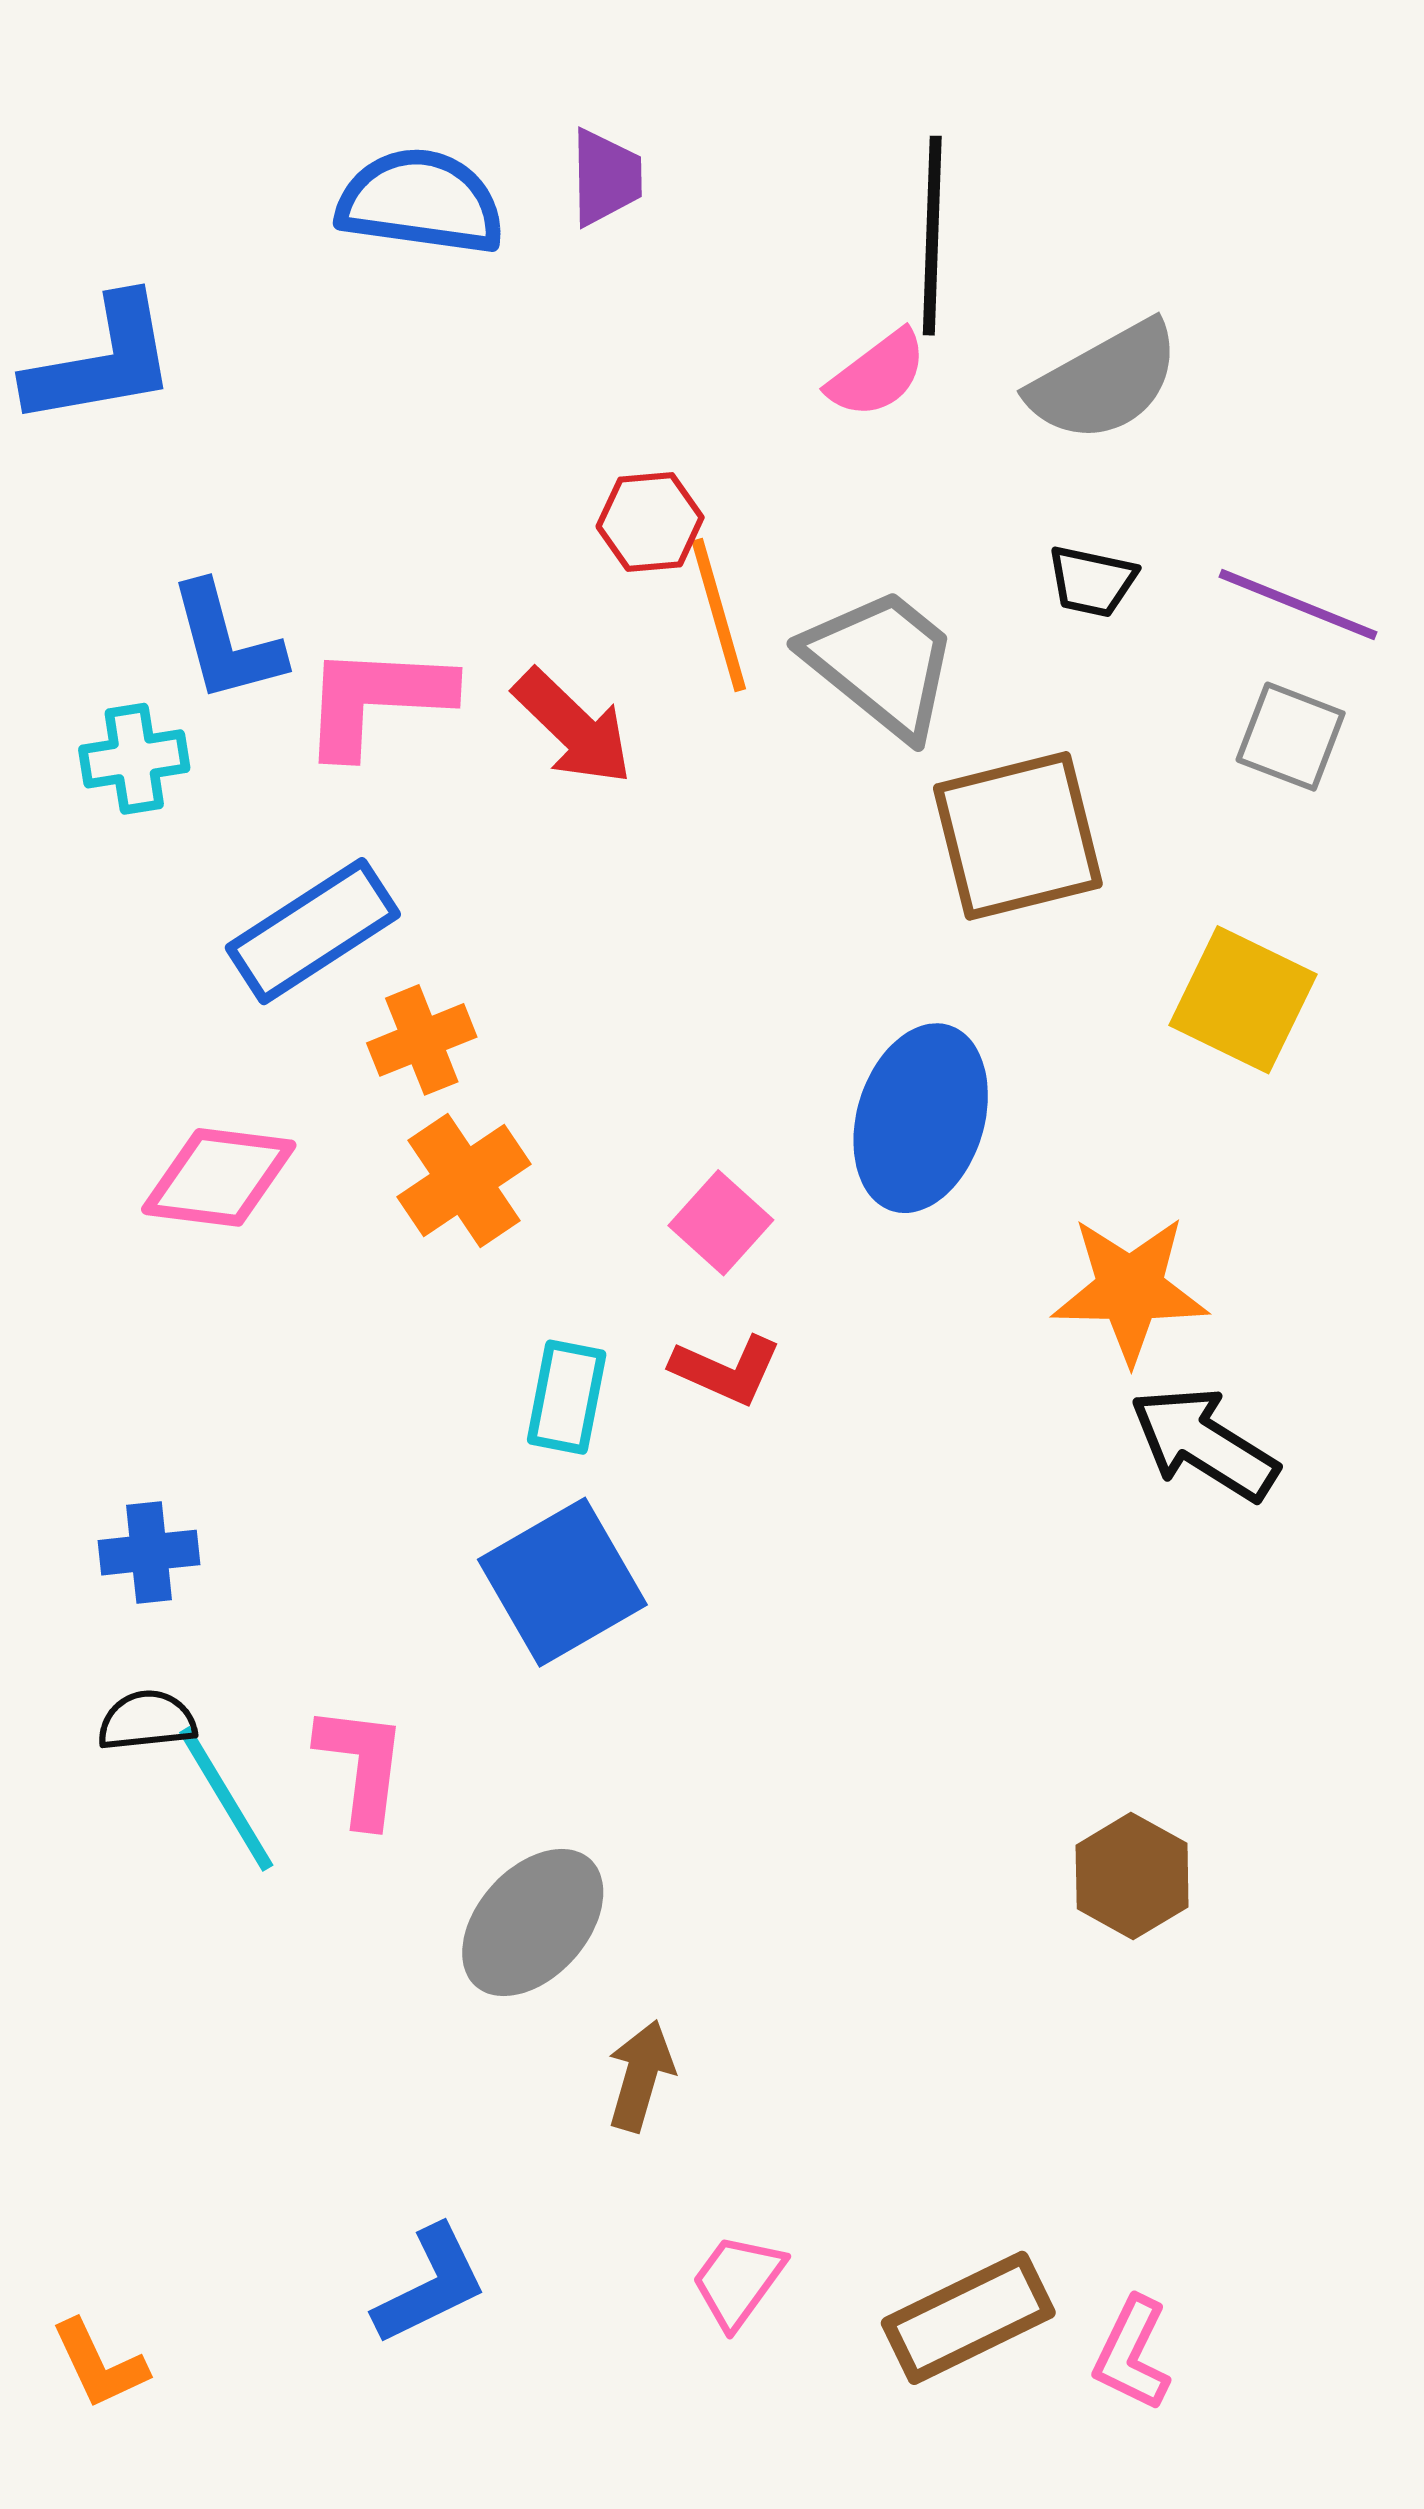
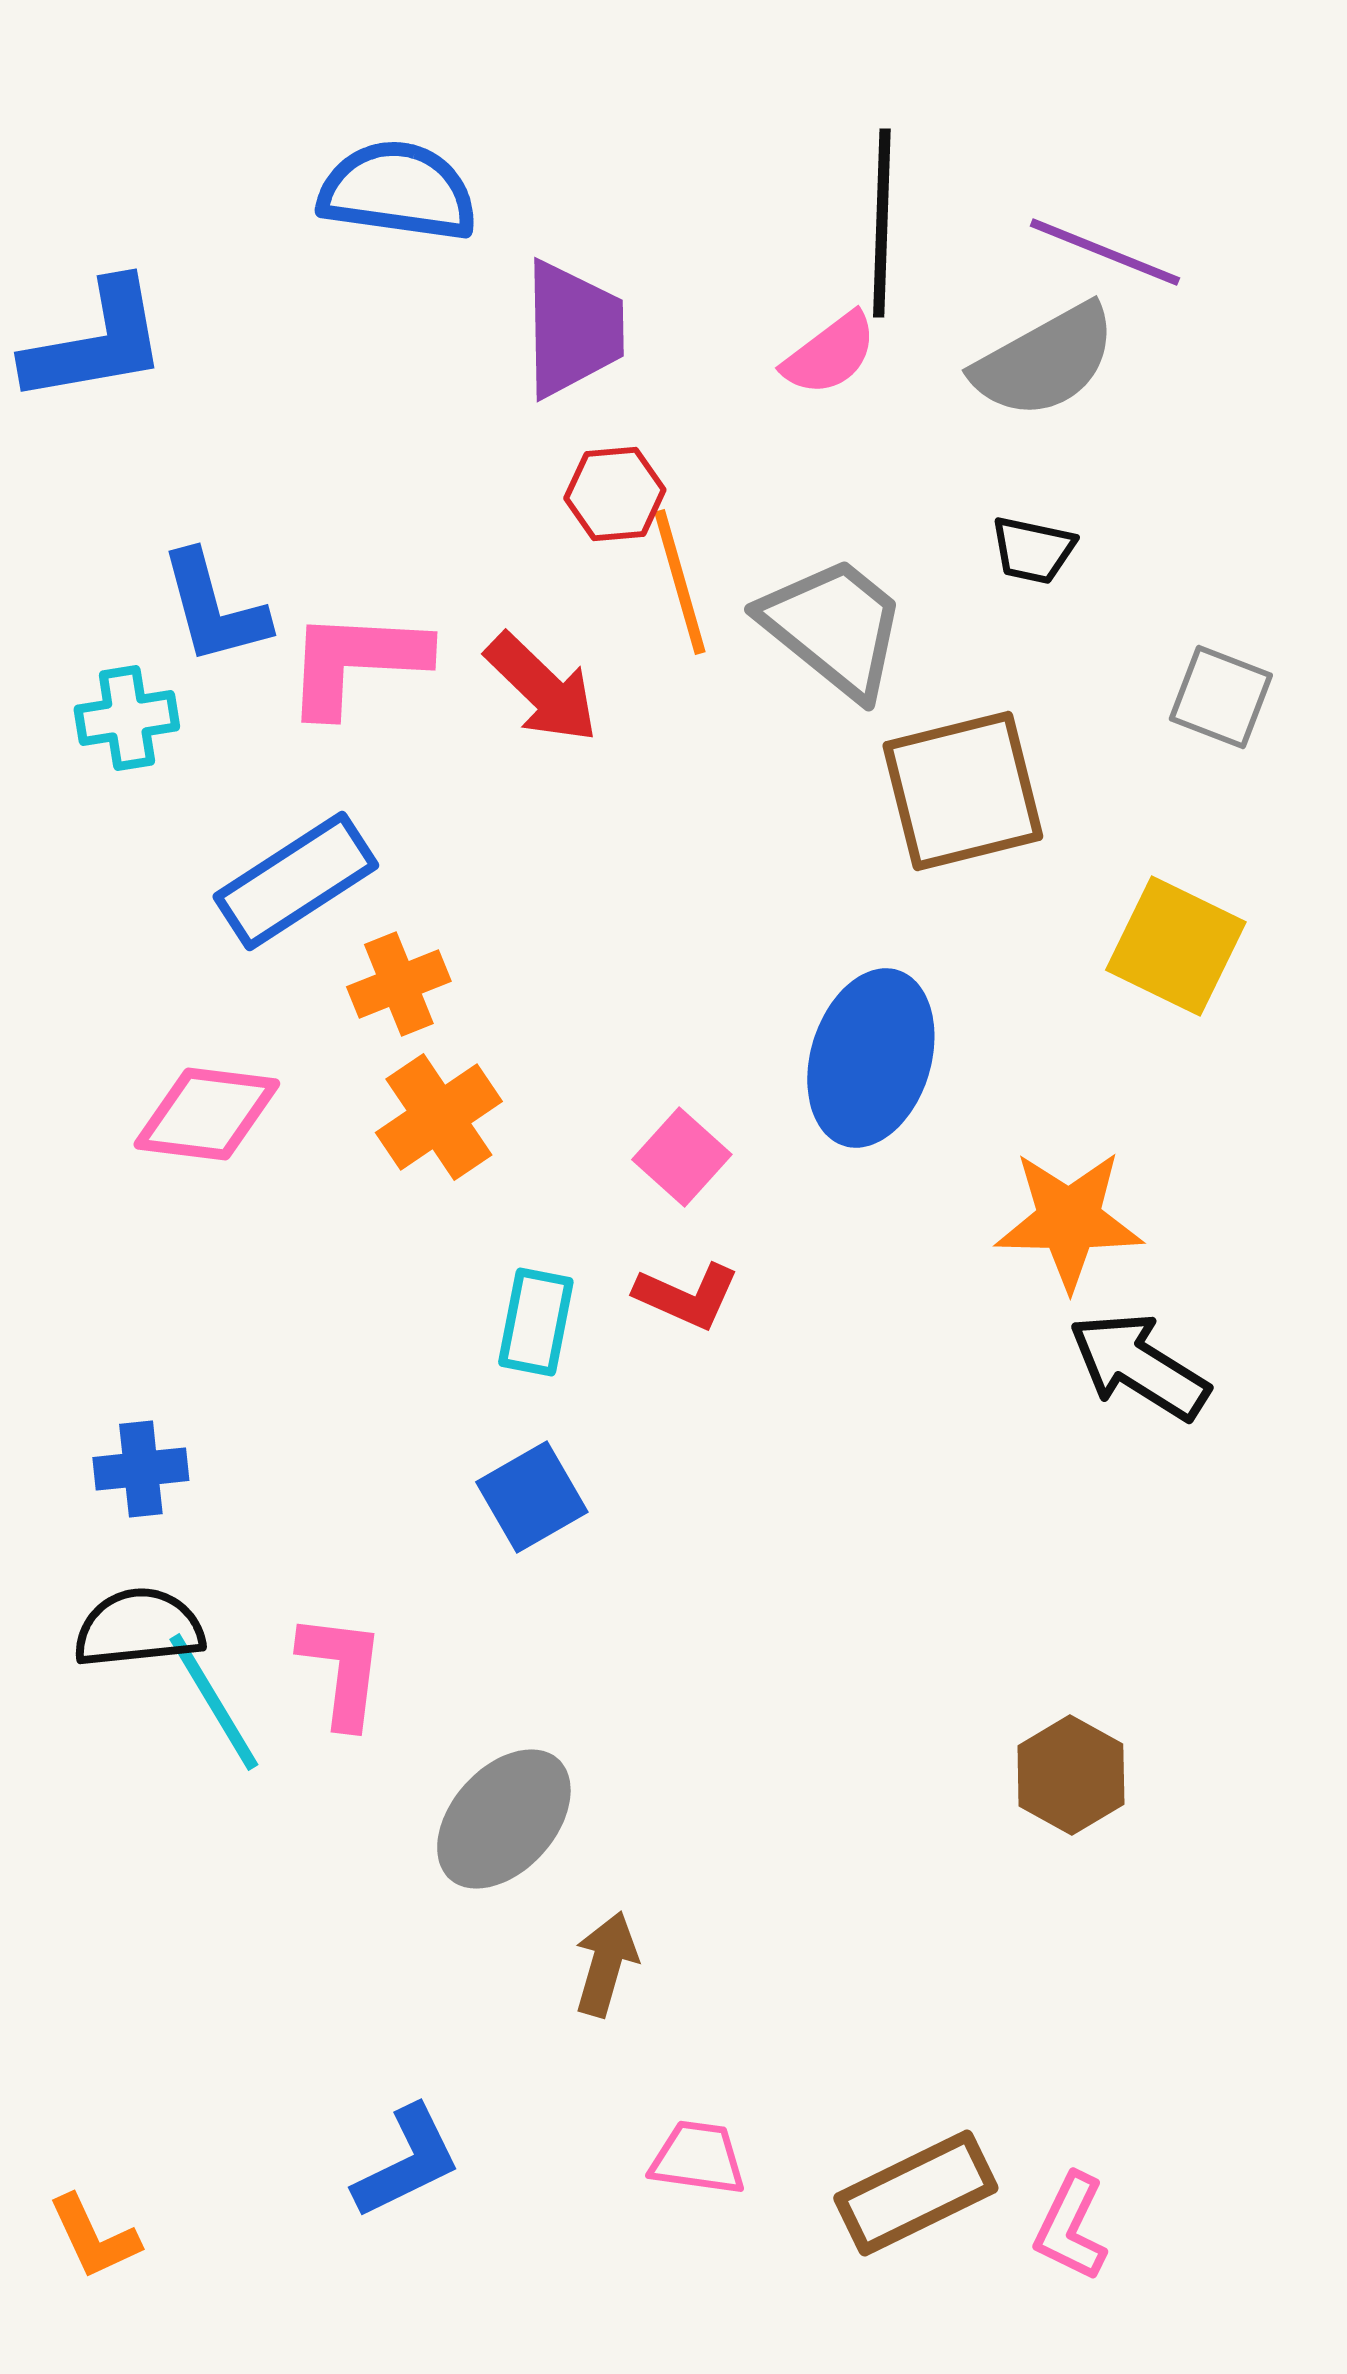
purple trapezoid: (606, 177) -> (573, 329), moved, size x1.5
purple line: (1298, 604) -> (1105, 252), moved
blue square: (562, 1582) -> (532, 1497), size x0.7
black semicircle: (147, 1721) -> (139, 1628), size x1.4
pink trapezoid: (738, 2281) -> (698, 2158), turned 62

